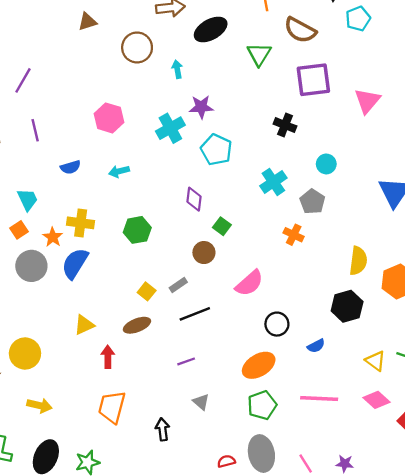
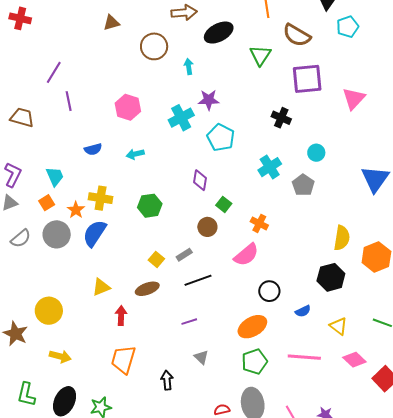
purple line: (35, 130) -> (69, 101), moved
orange cross: (294, 235) -> (259, 223), moved
yellow triangle: (375, 361) -> (338, 326), moved

